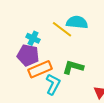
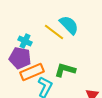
cyan semicircle: (77, 22) -> (69, 25), turned 40

